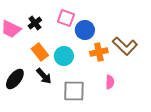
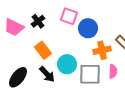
cyan circle: (64, 56) -> (67, 64), moved
pink semicircle: (110, 82) -> (113, 71), moved
gray square: (74, 91) -> (90, 74), moved

